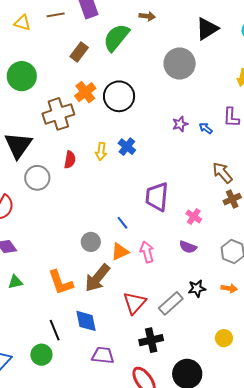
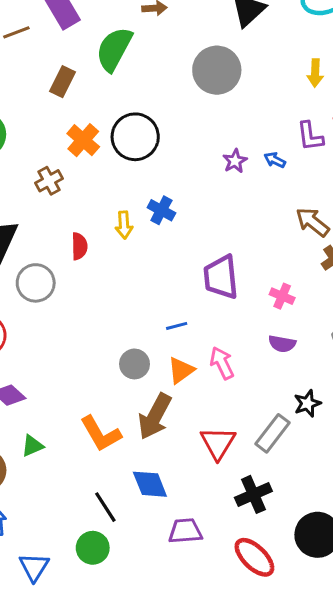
brown cross: (58, 114) -> (49, 181), size x0.6
blue line: (122, 223) -> (177, 326), turned -56

